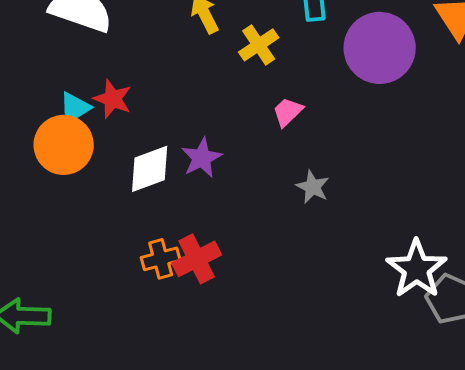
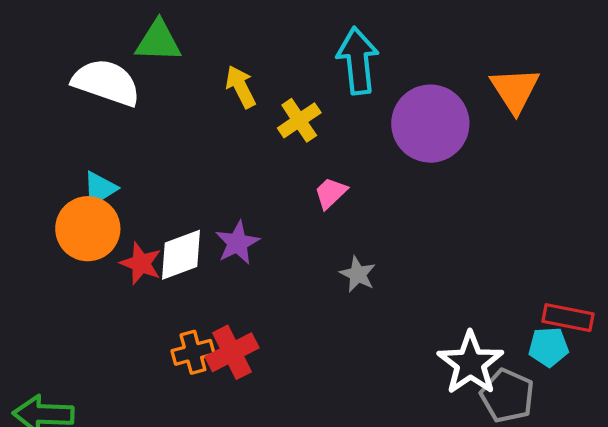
red star: (113, 99) -> (141, 263), moved

